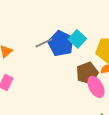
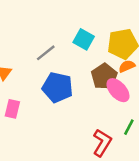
blue pentagon: (61, 43) -> (58, 87), moved

